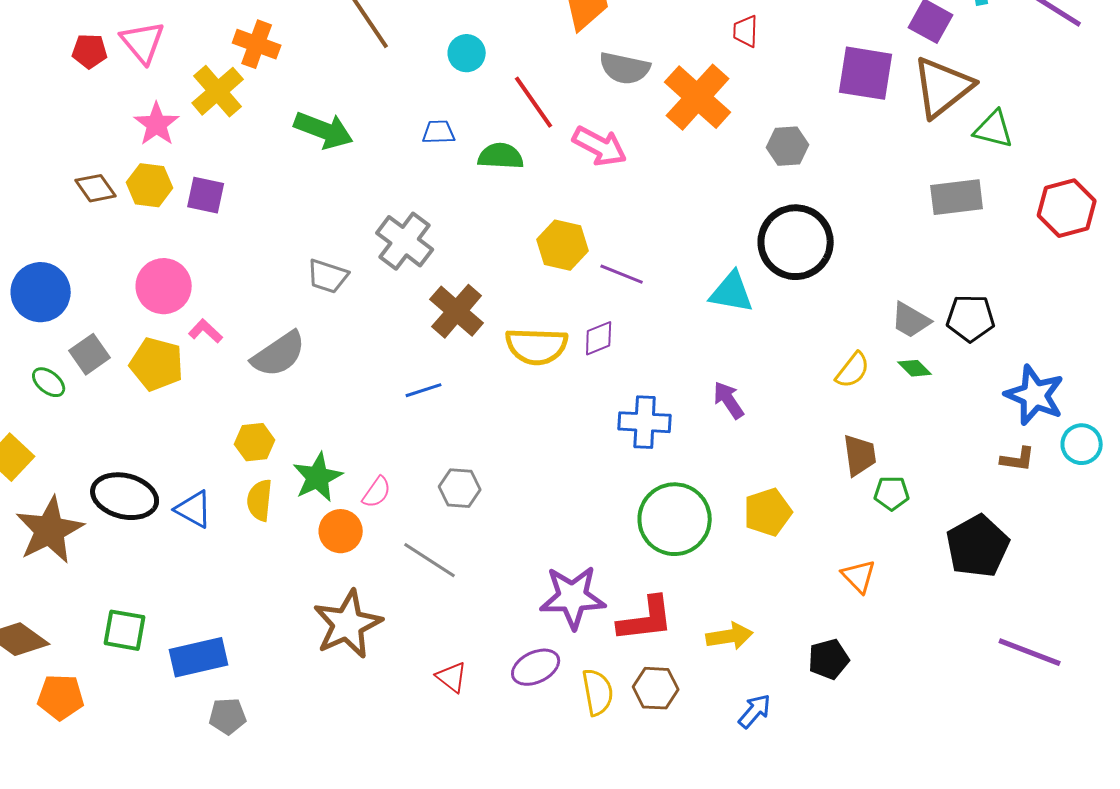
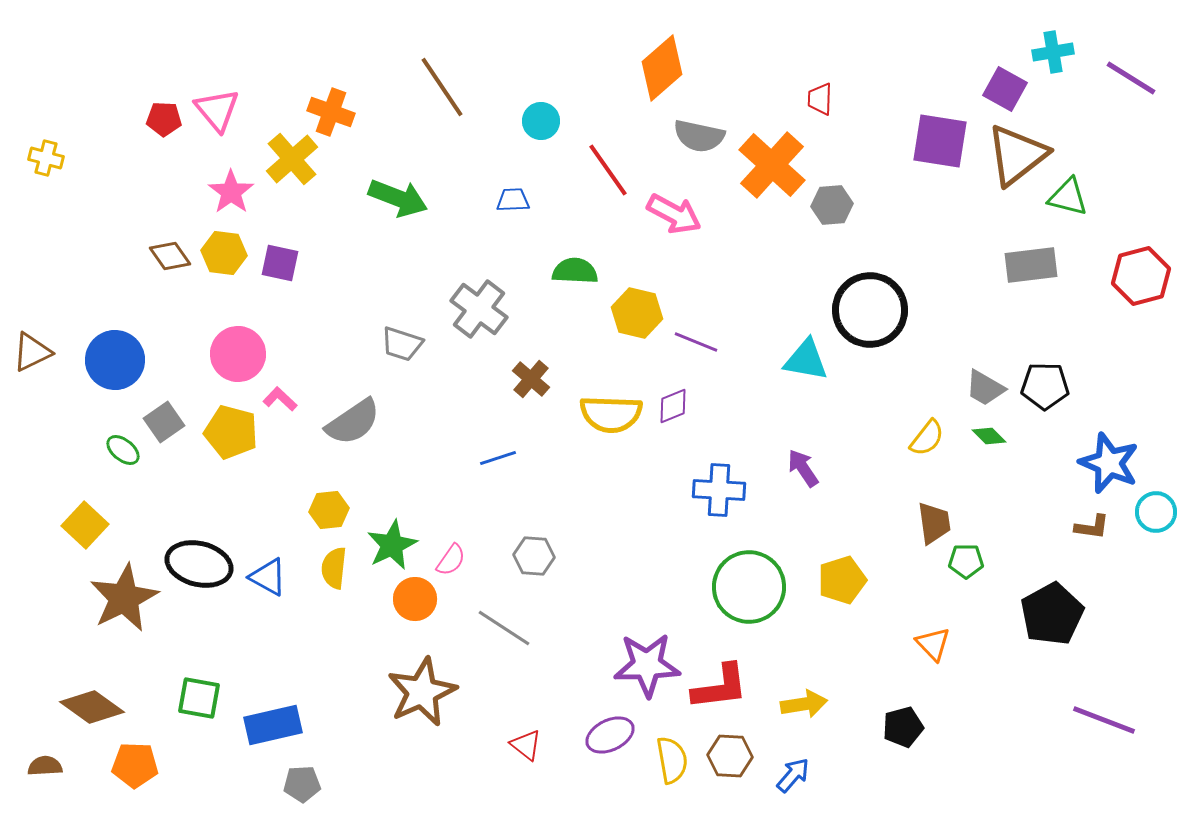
gray hexagon: (788, 146) -> (832, 205), moved
green semicircle: (501, 156) -> (575, 271), moved
brown cross: (457, 311) -> (531, 379), size x0.7
blue arrow: (755, 711) -> (793, 775), moved

